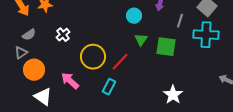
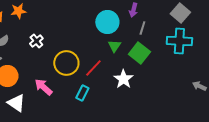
cyan circle: (134, 16) -> (107, 22), size x1.5
gray line: (180, 21) -> (142, 28), moved
green square: (166, 47) -> (139, 53), turned 30
white star: (173, 95) -> (123, 79), moved

